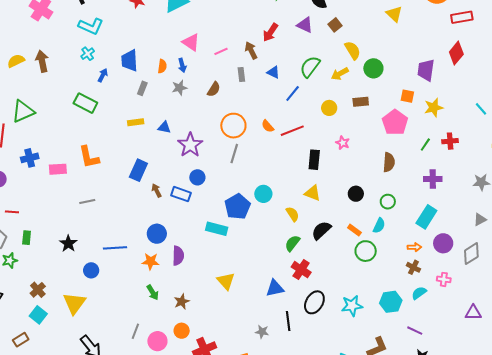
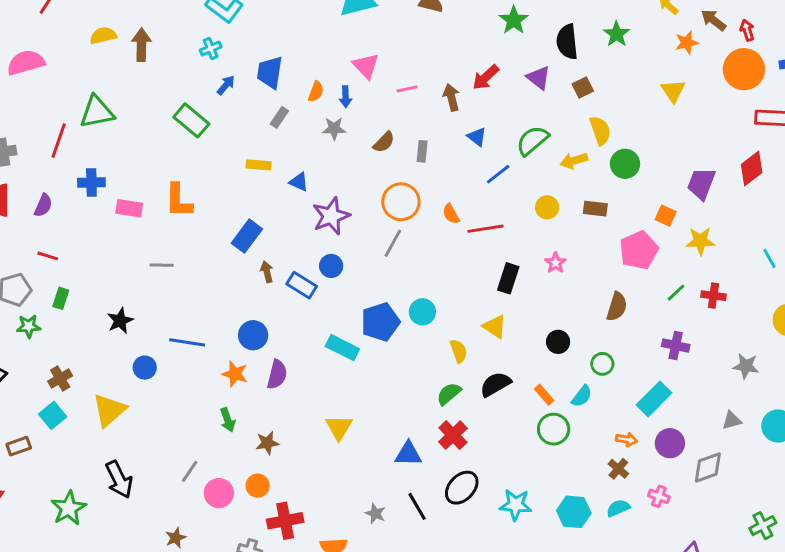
gray rectangle: (241, 74) -> (422, 151), moved
black line: (288, 321) -> (417, 506), turned -36

